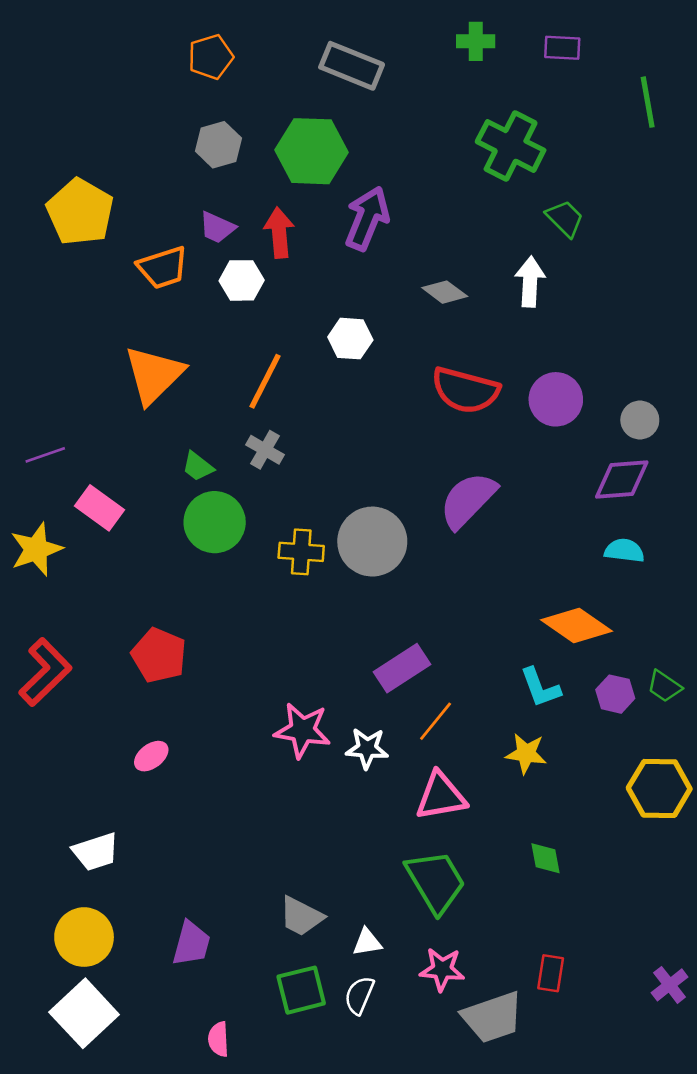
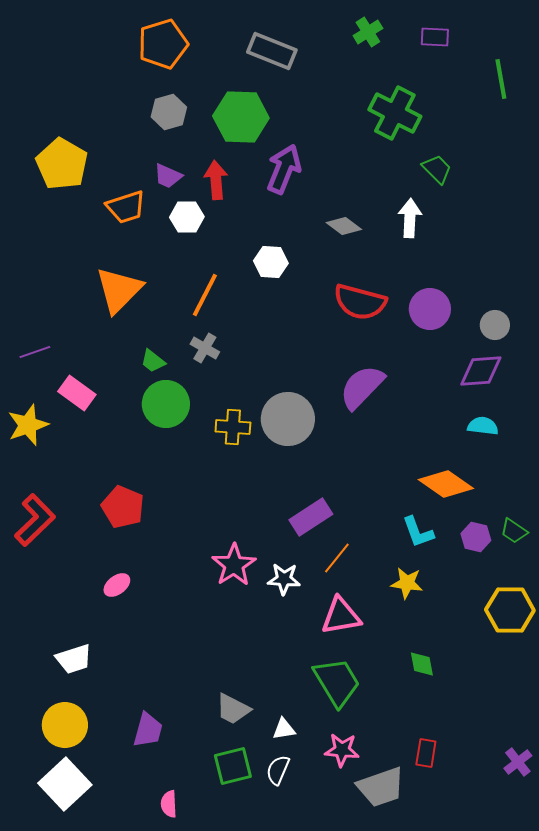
green cross: (476, 41) -> (368, 32), turned -32
orange pentagon: (211, 57) -> (163, 44), size x1.4
pink star: (302, 730) -> (234, 565), turned 30

